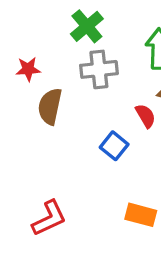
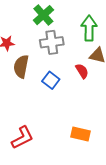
blue square: (114, 146) -> (51, 80), moved

